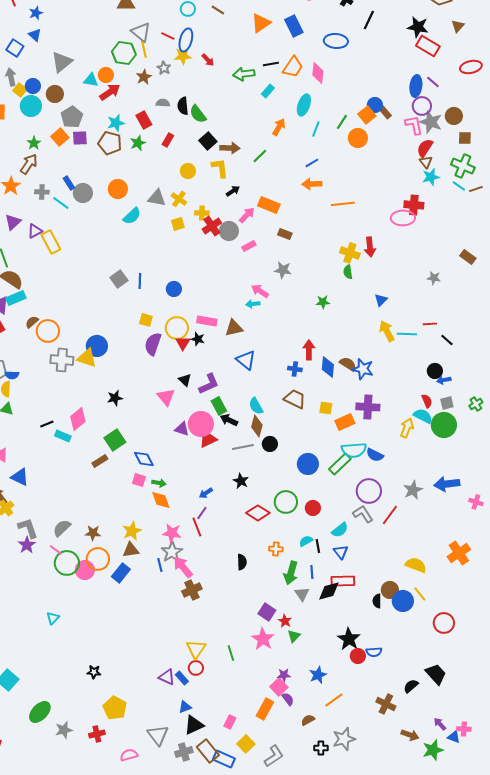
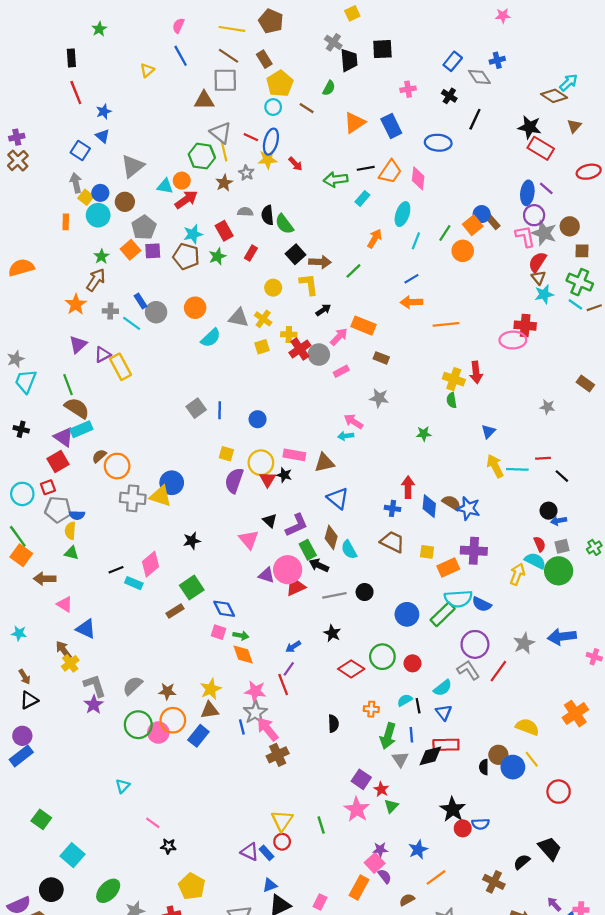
brown diamond: (257, 426) -> (331, 537), moved
pink line: (56, 550) -> (153, 823), moved

